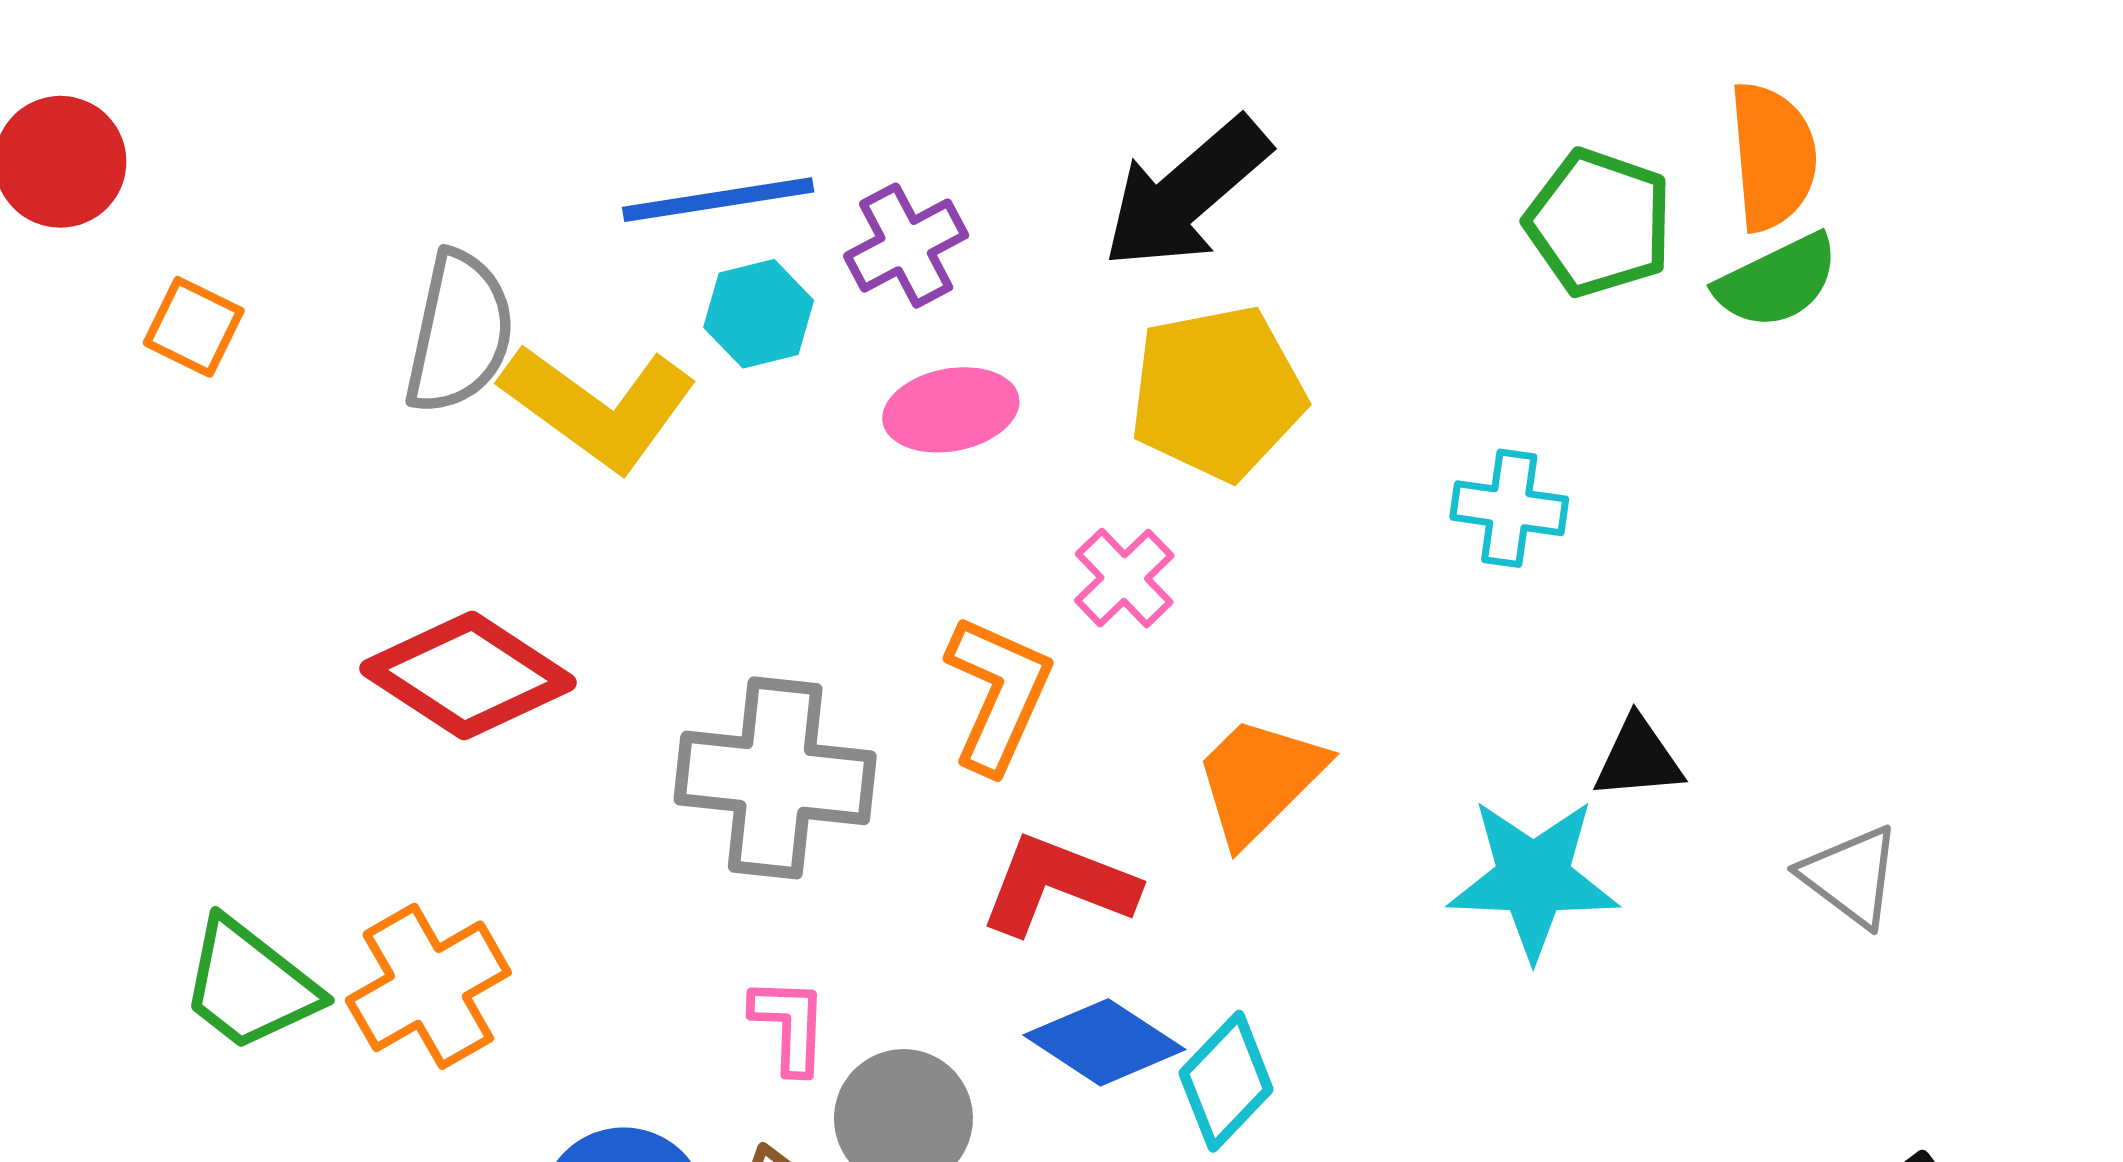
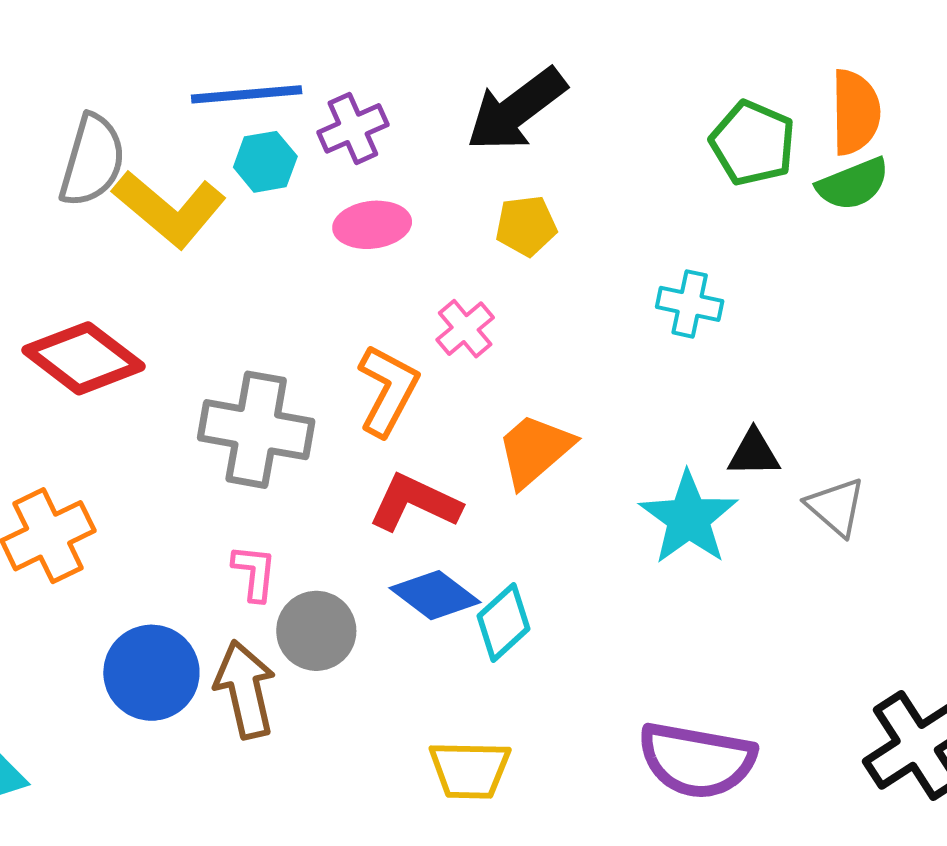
yellow pentagon: (1217, 393) -> (526, 226), size x0.6
gray triangle: (1851, 876) -> (836, 507), moved
cyan star: (1533, 878) -> (689, 518), turned 30

